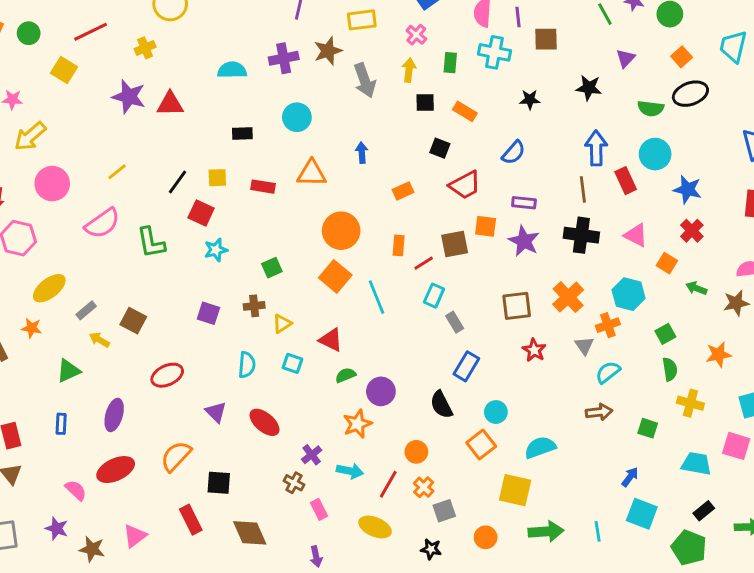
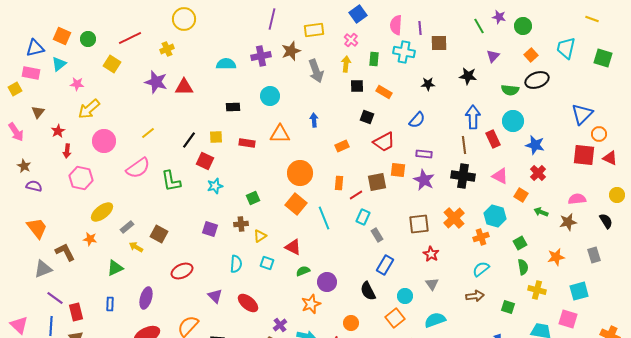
gray triangle: (584, 346) -> (432, 284), moved

